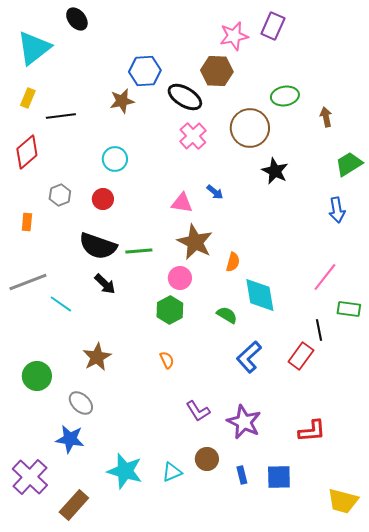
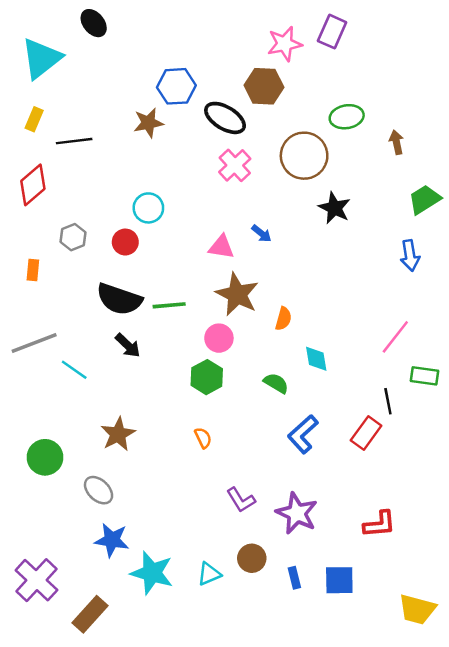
cyan circle: (115, 159) -> (148, 208), moved
cyan diamond: (260, 295) -> (316, 359), size x0.6
blue star: (70, 439) -> (112, 540), moved

